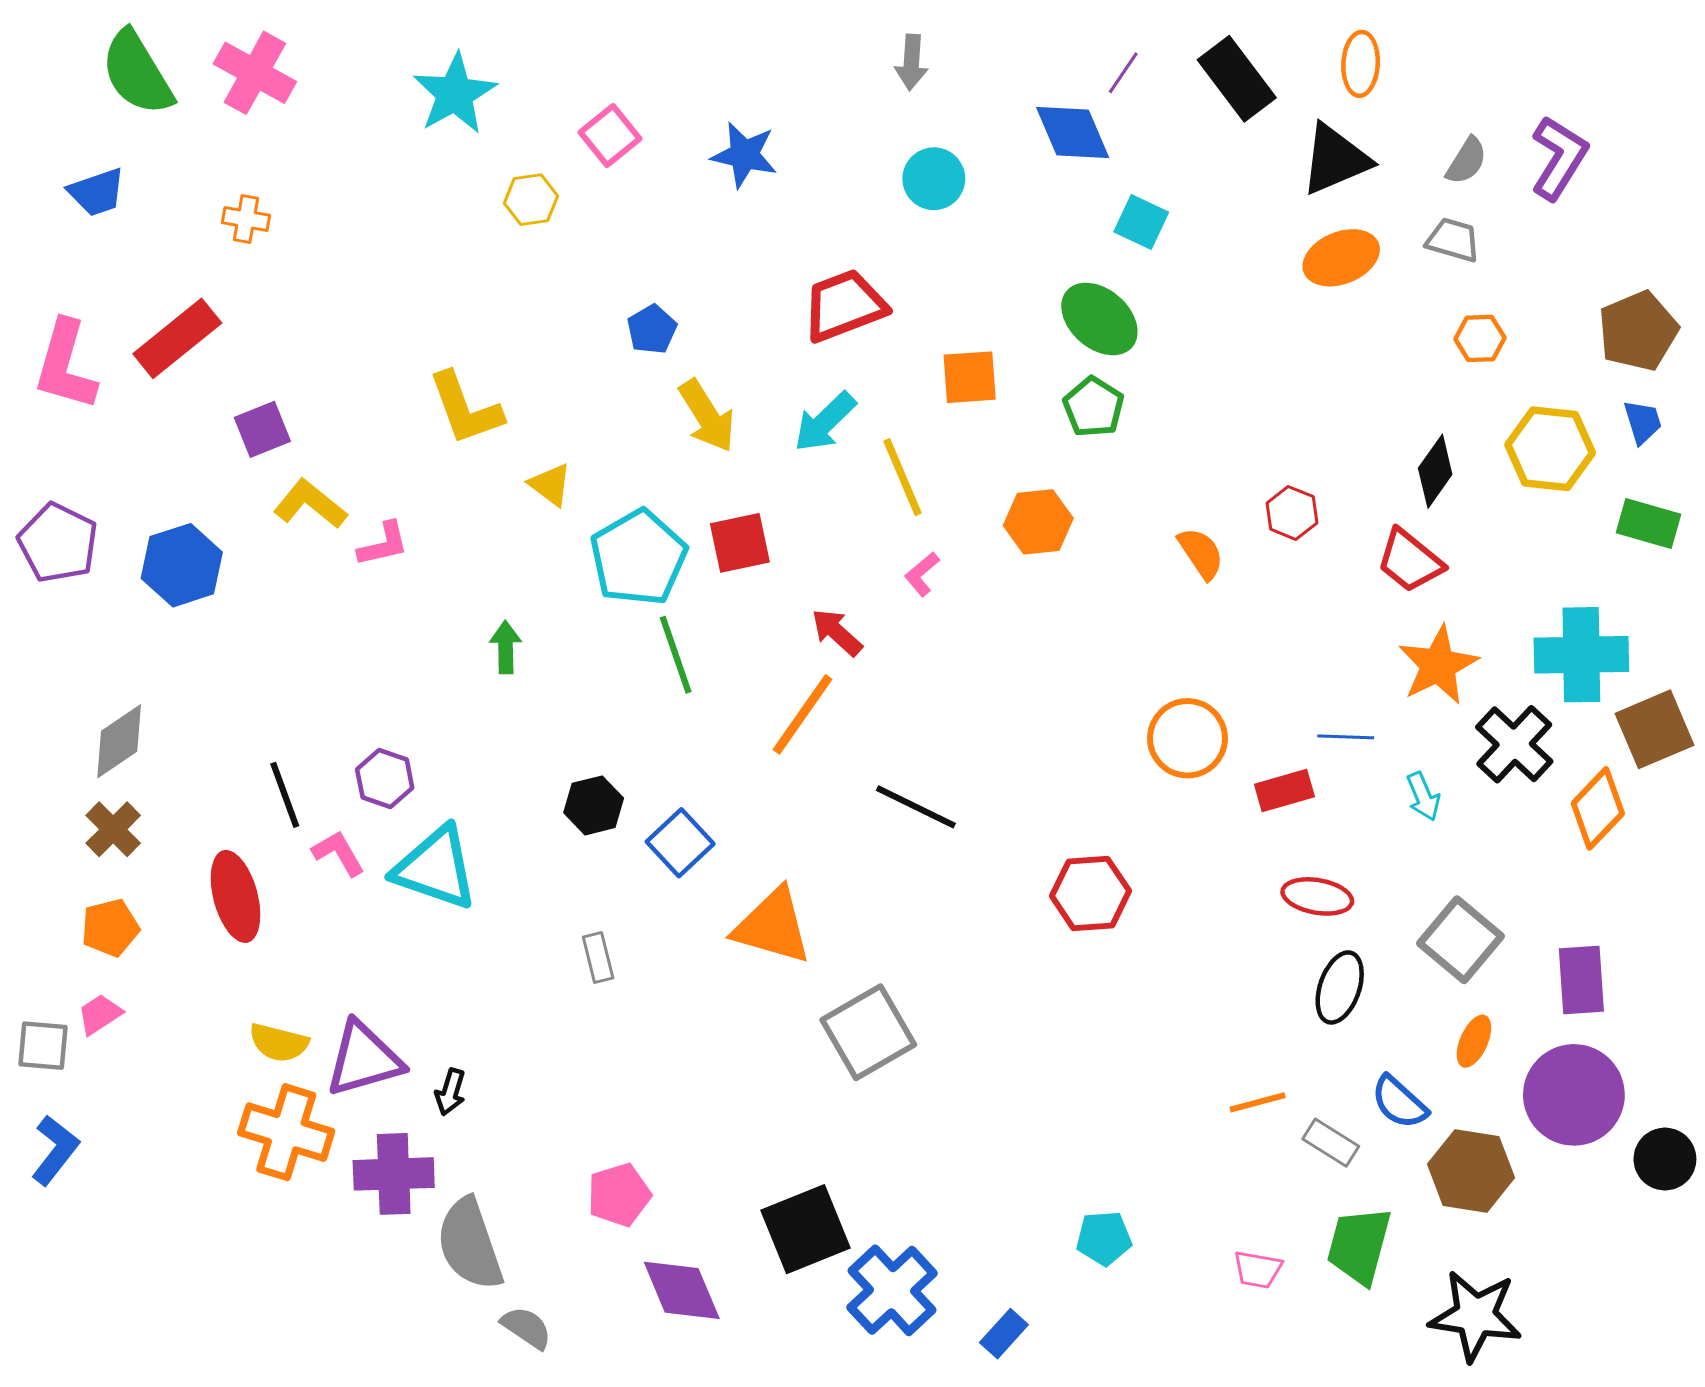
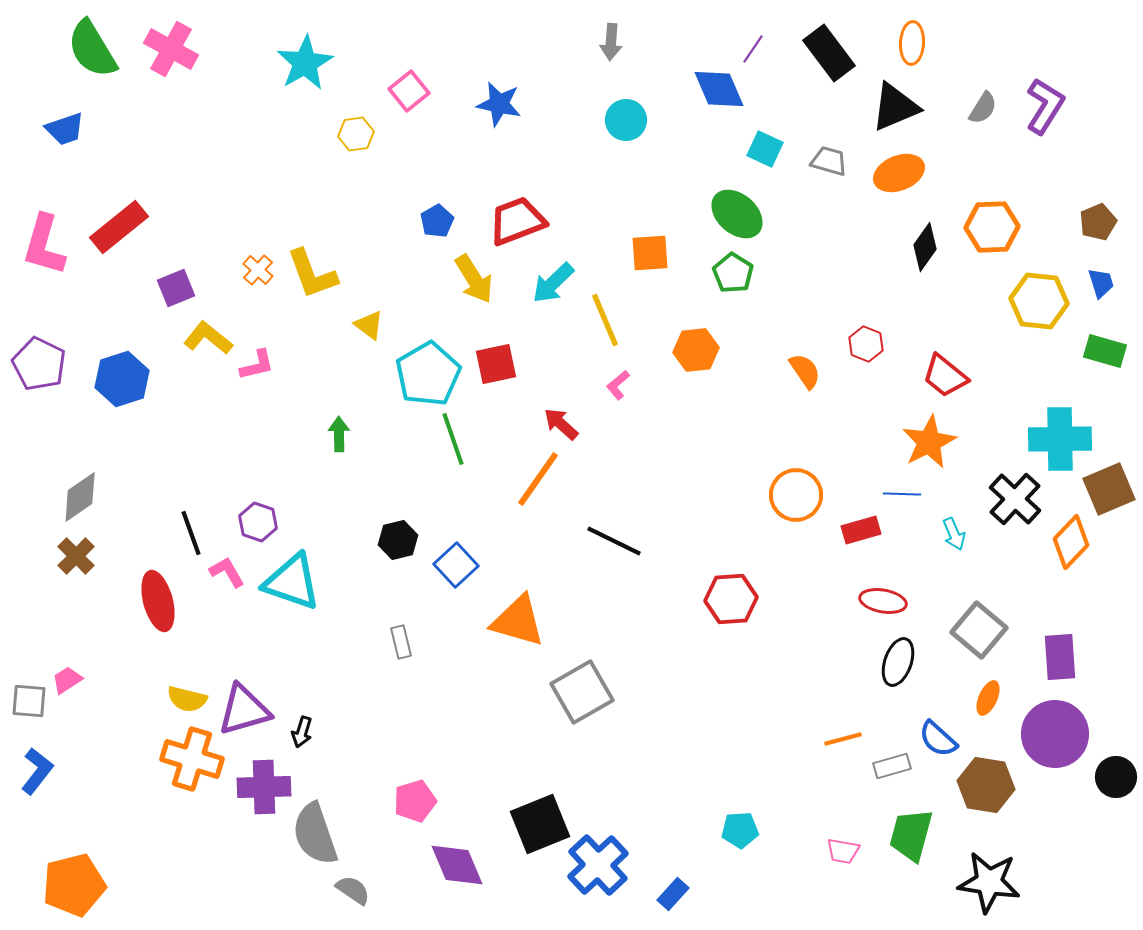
orange cross: (246, 219) -> (258, 270), moved, turned 32
gray trapezoid: (1453, 240) -> (829, 161), moved
red trapezoid: (844, 306) -> (517, 221), moved
brown pentagon: (1638, 331) -> (1098, 222), size x0.7
orange hexagon: (1480, 338) -> (992, 227), size x1.6
black diamond: (1435, 471) -> (925, 247), moved
orange star: (1438, 665) -> (929, 442), moved
orange pentagon: (110, 928) -> (74, 885), moved, size x1.6
gray rectangle: (1331, 1143) -> (892, 766), turned -48

